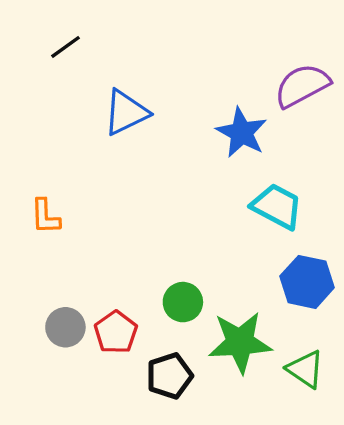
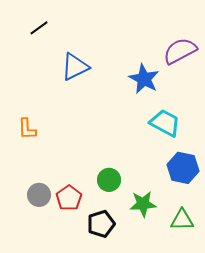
green star: (240, 342) -> (143, 204), size x0.7
green triangle: (305, 369) -> (182, 220), turned -35

